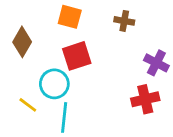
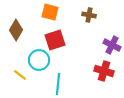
red cross: (145, 99) -> (104, 71), turned 30
cyan line: (64, 117) -> (58, 84), moved

